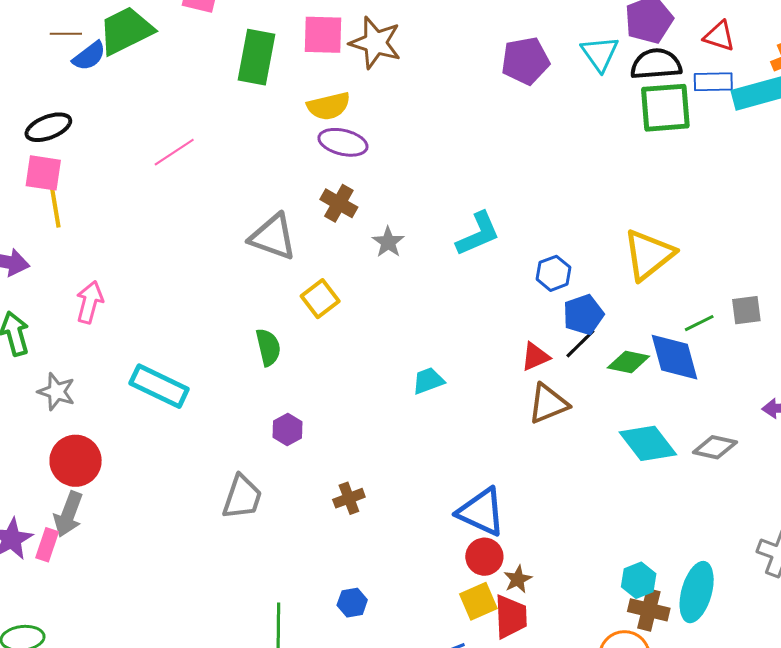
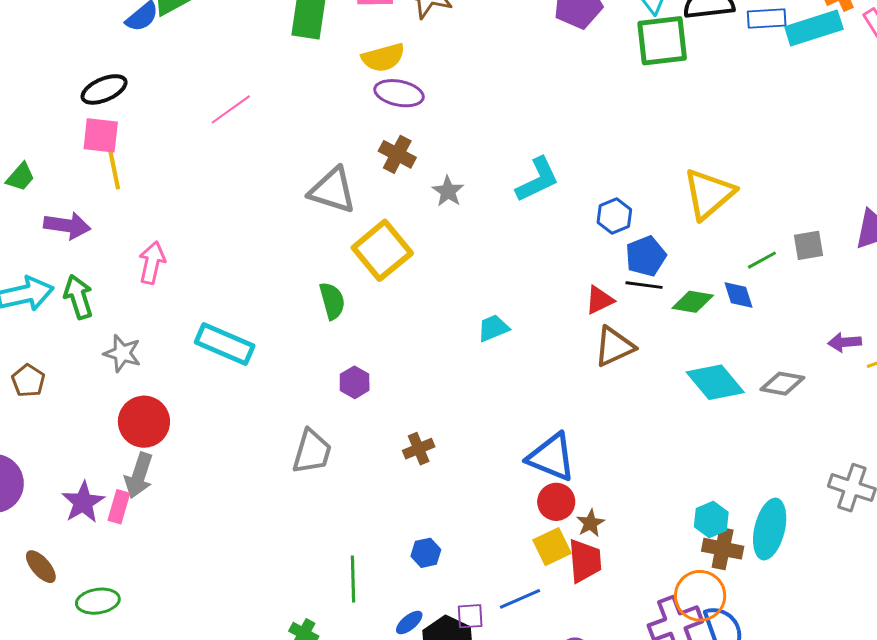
green square: (665, 108) -> (662, 41), moved
yellow square: (320, 299) -> (382, 250), size x1.5
black line: (580, 343) -> (644, 285), turned 54
blue diamond: (674, 357) -> (739, 295), size x0.6

